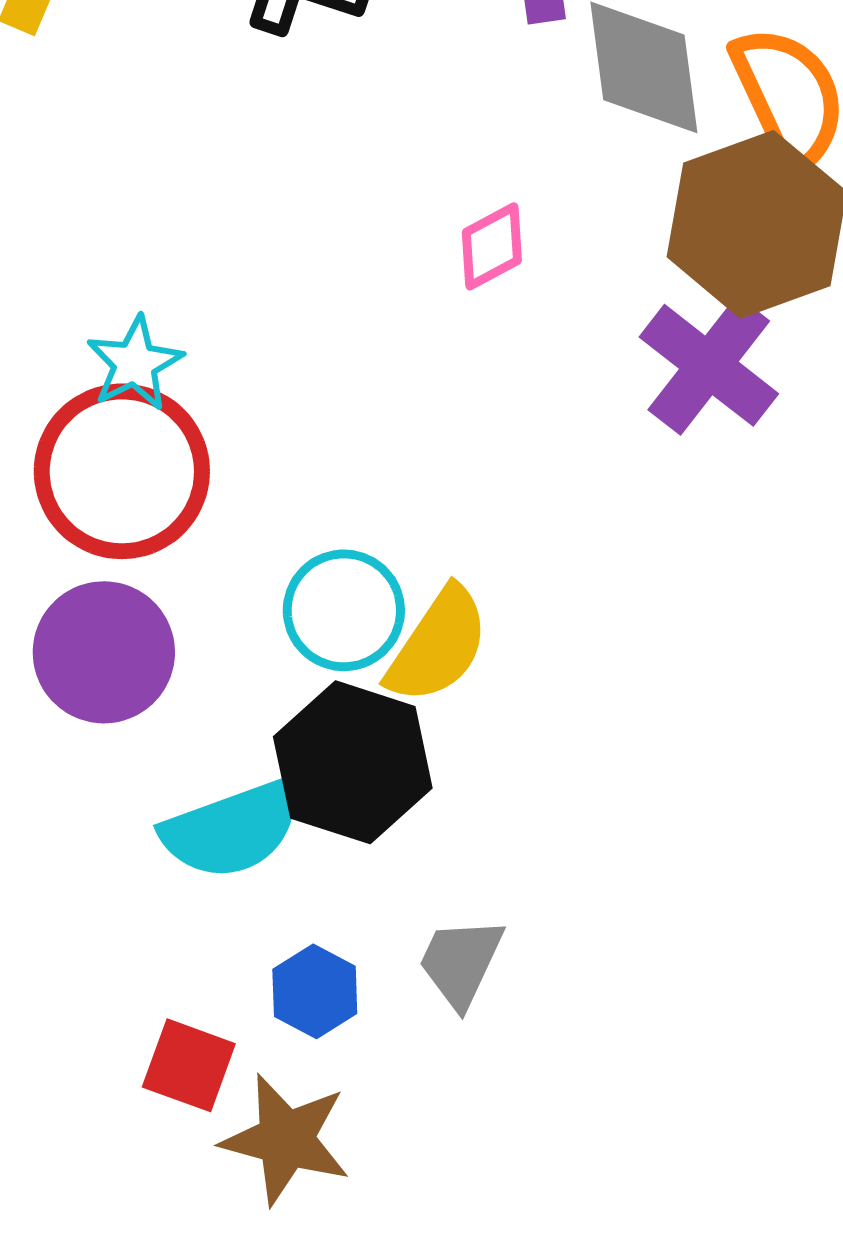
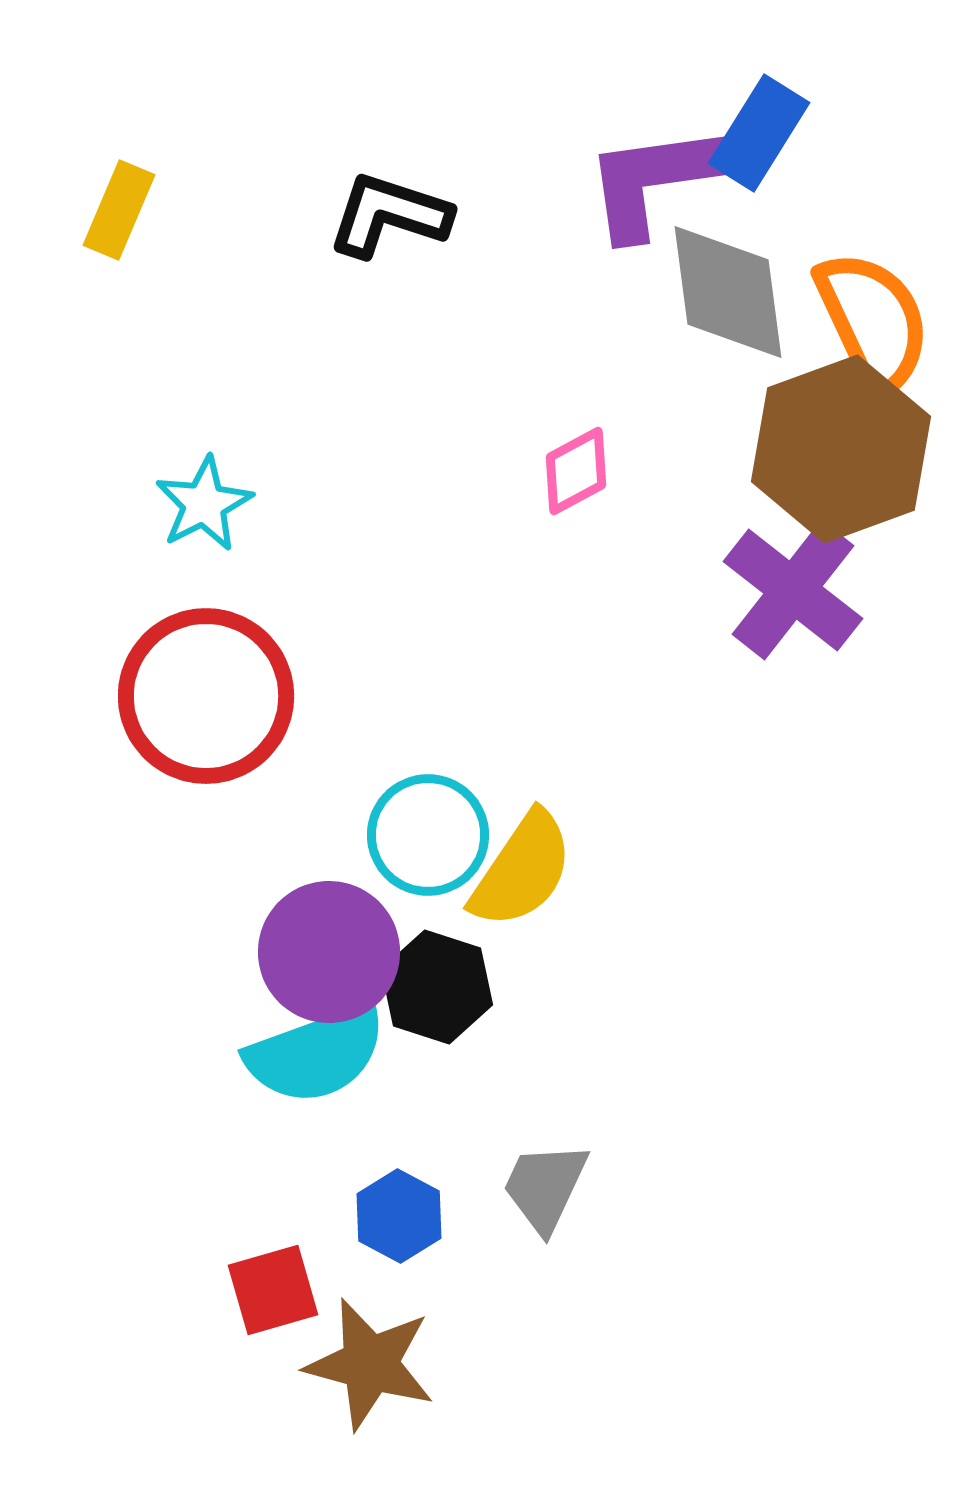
cyan star: (135, 363) -> (204, 504), moved
purple circle: (104, 652) -> (329, 952), moved
black hexagon: (353, 762) -> (437, 987), size x0.7
red square: (189, 1065) -> (273, 1290), turned -36

